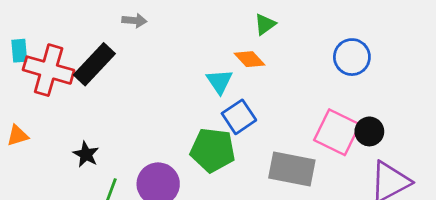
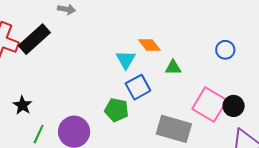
green triangle: (265, 24) -> (173, 68), moved, turned 30
blue circle: (352, 57) -> (225, 50), size x0.7
green pentagon: (213, 150) -> (117, 110), size x0.7

